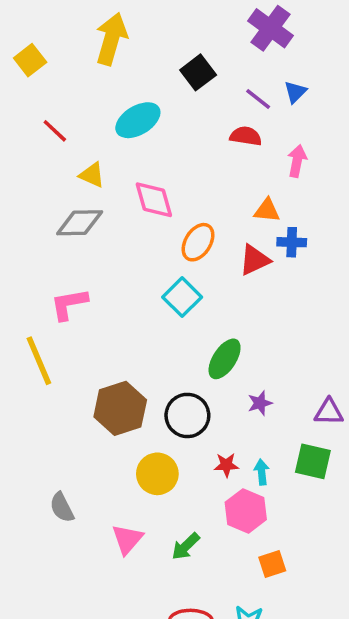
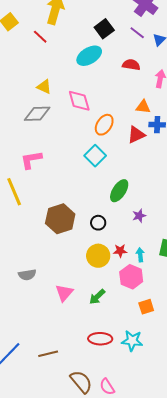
purple line: (258, 99) -> (137, 33), moved
cyan ellipse: (138, 120) -> (89, 56), moved
red line: (55, 131) -> (40, 37), moved
black circle: (187, 415) -> (98, 223), size x0.6
yellow circle: (157, 474) -> (98, 256), moved
gray semicircle: (62, 507) -> (27, 275), turned -72

